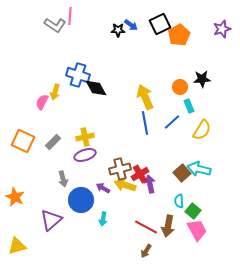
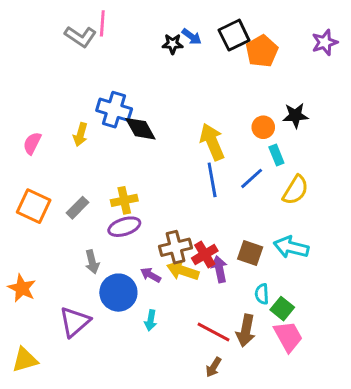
pink semicircle: (42, 102) -> (32, 143), moved
brown square: (182, 173) -> (250, 253), moved, turned -30

